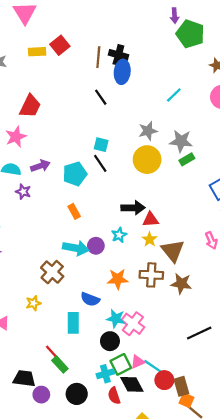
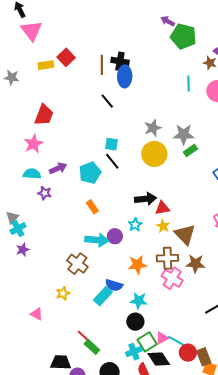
purple arrow: (175, 16) -> (168, 21), turned 128
cyan line: (174, 95) -> (189, 84), moved, turned -42
cyan rectangle: (73, 323) -> (103, 296), moved, turned 48
pink cross: (133, 324) -> (172, 278), moved

